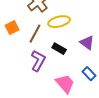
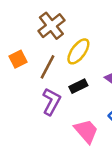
yellow ellipse: (59, 22) -> (78, 51), turned -40
black rectangle: (59, 49) -> (78, 86), turned -56

